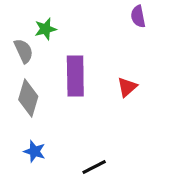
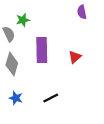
black line: (94, 167) -> (51, 98), moved

